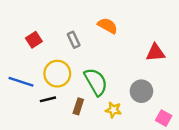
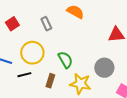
green semicircle: (96, 82) -> (65, 60), size x0.7
yellow star: (113, 110) -> (80, 84), size x1.5

